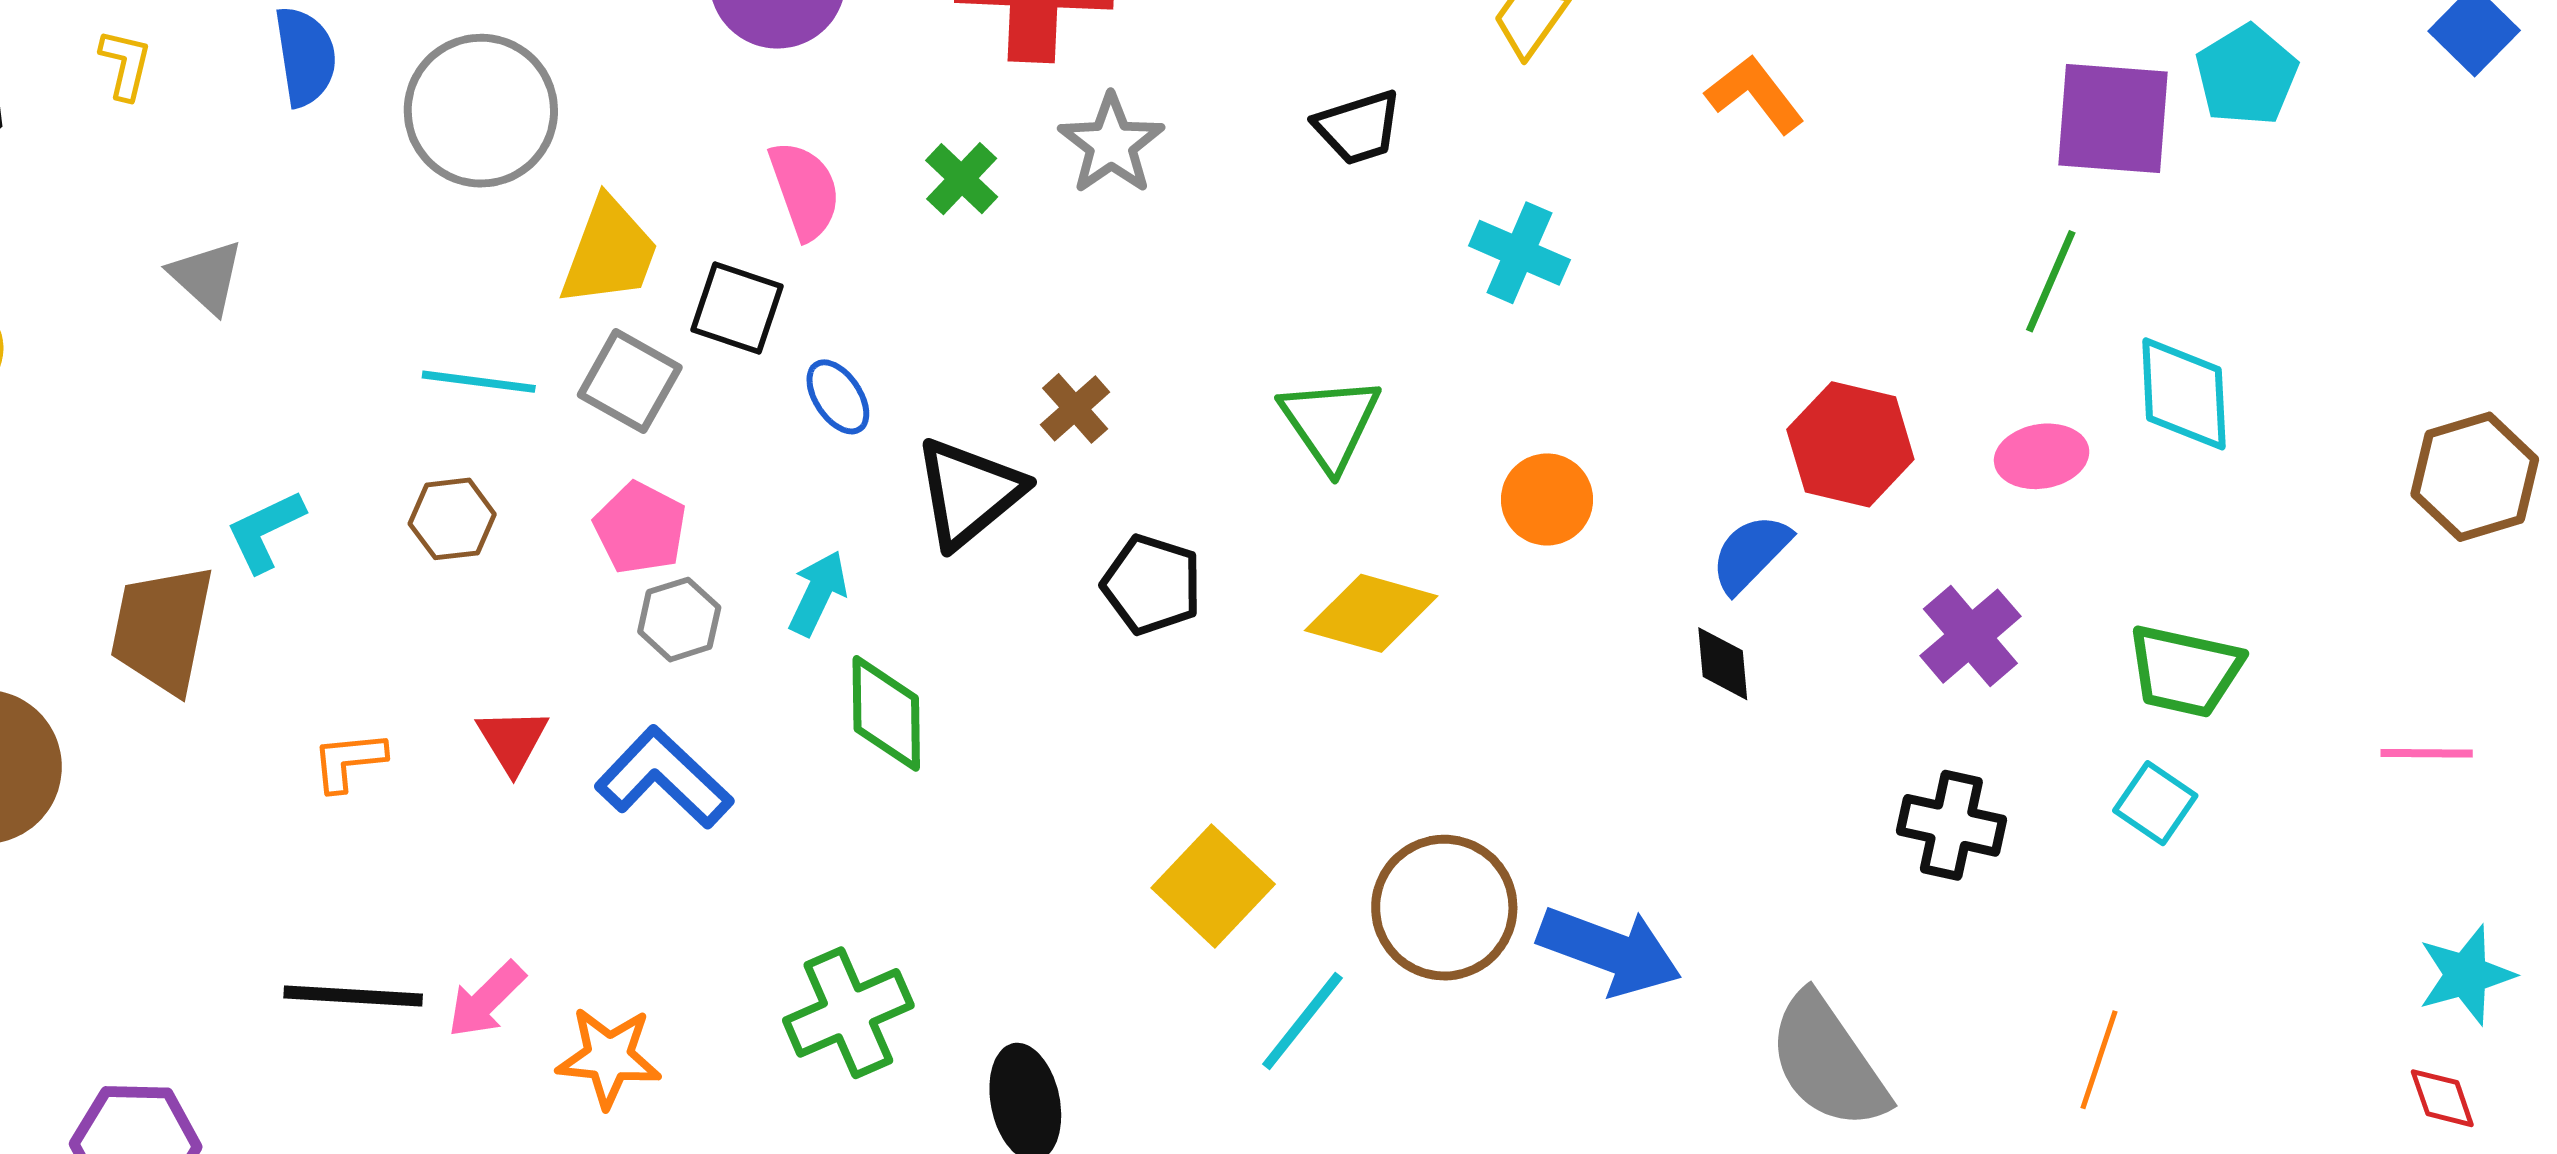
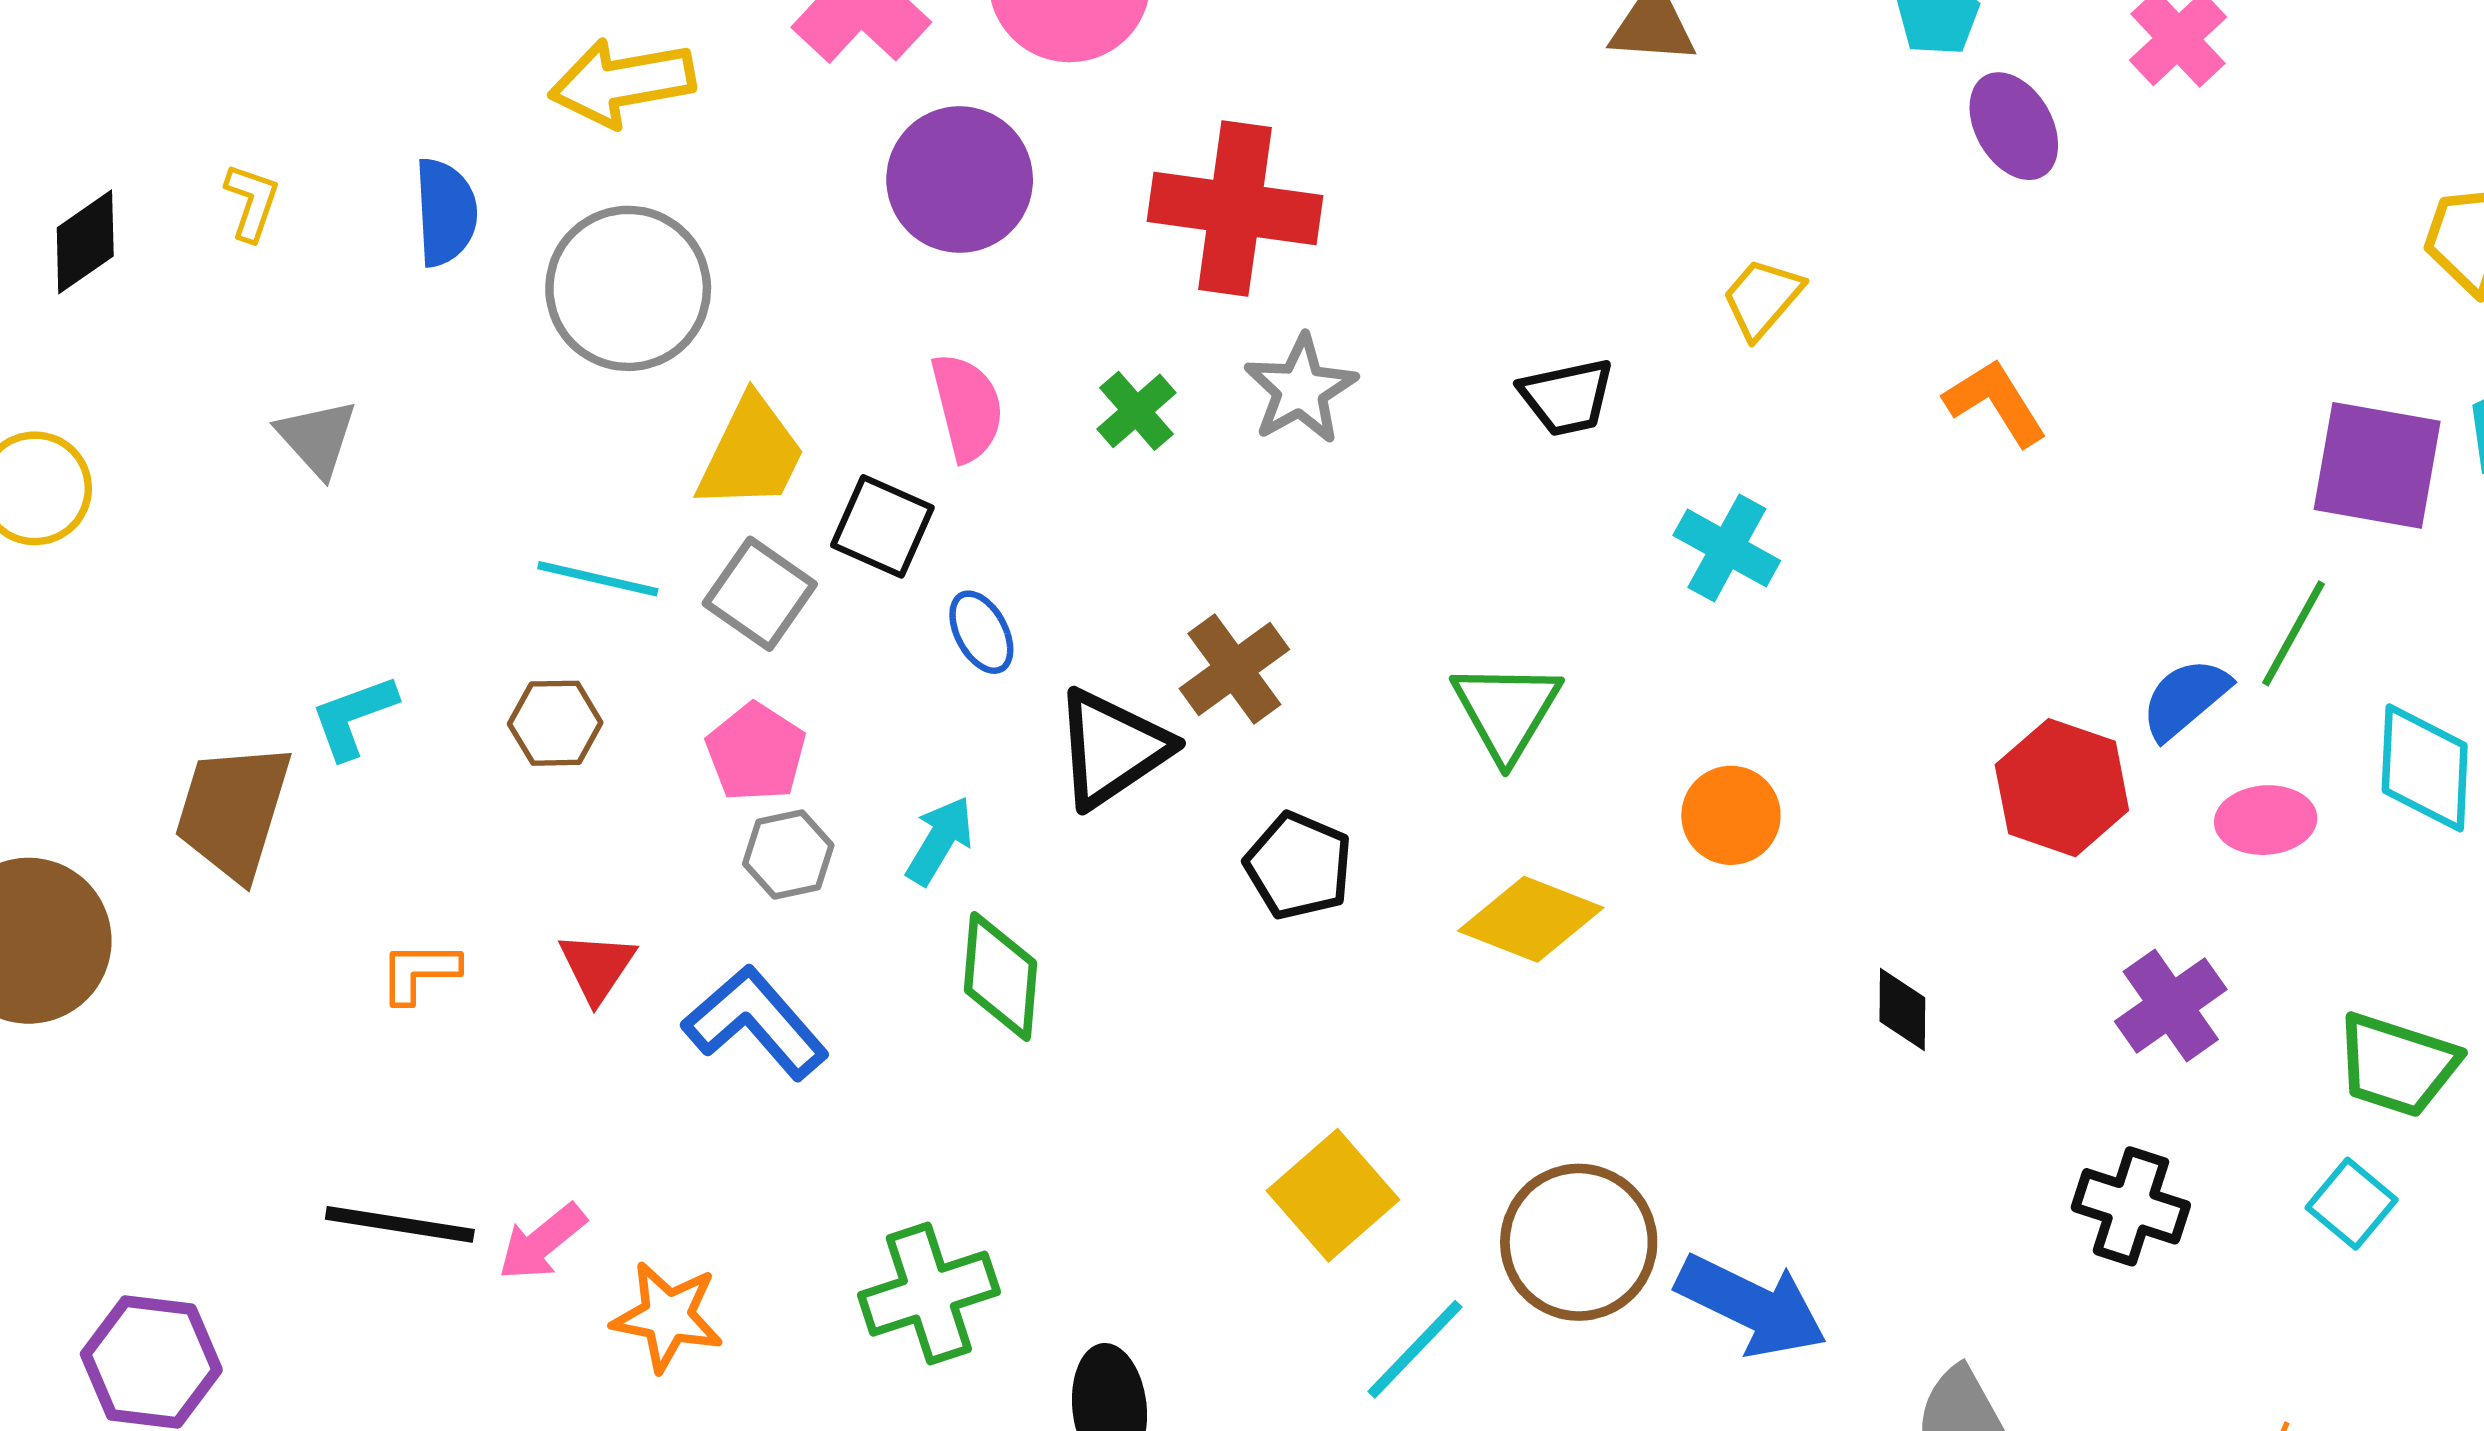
brown cross: (1075, 408) -> (1234, 669), size x1.4
blue semicircle: (1751, 553) -> (2185, 699), moved

